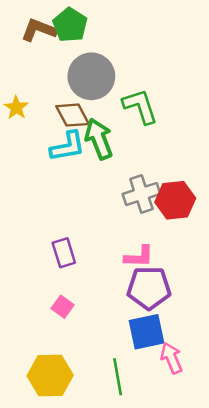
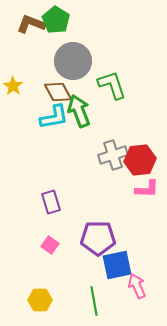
pink L-shape: (139, 257) -> (147, 189), moved
purple pentagon: (149, 288) -> (98, 238), moved
yellow hexagon: (50, 376) -> (40, 300), size x0.7

